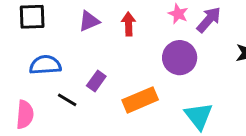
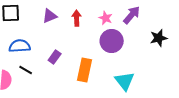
pink star: (178, 14) -> (106, 18), moved
black line: (67, 100) -> (26, 70), moved
orange rectangle: (140, 100) -> (85, 70), turned -55

